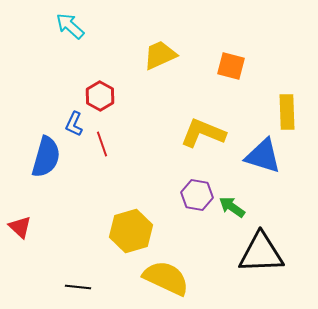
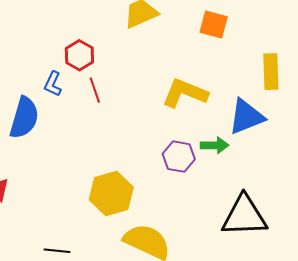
red line: (102, 144) -> (95, 90), moved
blue triangle: (263, 156) -> (246, 117), turned -39
green arrow: (232, 207) -> (215, 145), moved, turned 144

